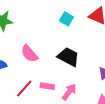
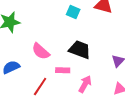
pink rectangle: (47, 86) -> (63, 70), moved

